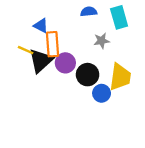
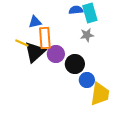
cyan rectangle: (119, 17) -> (90, 13), moved
blue triangle: (41, 26) -> (35, 22), turned -40
yellow trapezoid: (120, 77) -> (100, 94), moved

